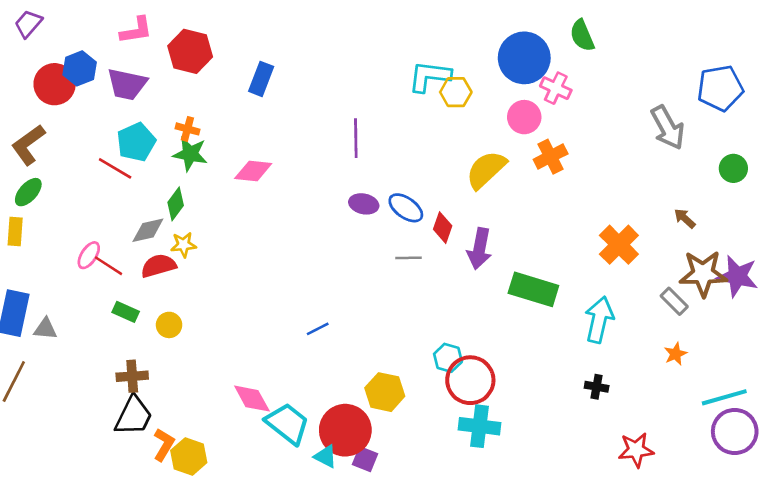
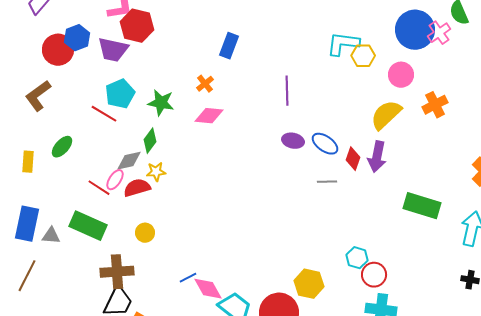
red hexagon: (190, 51) -> (137, 26), moved
blue rectangle: (261, 79) -> (229, 46), moved
pink cross: (556, 88) -> (439, 33), moved, turned 30
pink circle: (524, 117) -> (401, 75), moved
orange cross: (187, 129) -> (205, 84), moved, turned 36
green ellipse: (28, 192) -> (62, 147), moved
purple arrow: (479, 249) -> (377, 157), moved
pink ellipse: (89, 255) -> (115, 180), moved
green rectangle: (126, 312) -> (88, 226), moved, size x1.8
blue line: (318, 329) -> (188, 278), moved
brown cross: (132, 376) -> (117, 272), size x1.4
red circle: (470, 380) -> (374, 275), size x0.7

